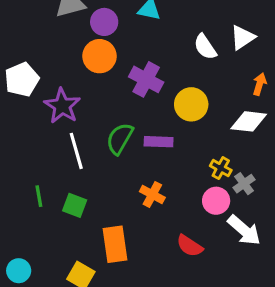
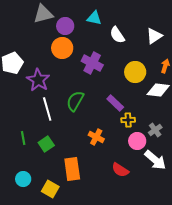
white semicircle: (205, 47) -> (117, 35), moved
yellow circle: (191, 104) -> (135, 72), moved
purple rectangle: (159, 142) -> (115, 103), moved, turned 42
yellow cross: (221, 168) -> (128, 120), moved, turned -32
green square: (75, 205) -> (46, 144), turned 35
cyan circle: (19, 271) -> (23, 179), moved

